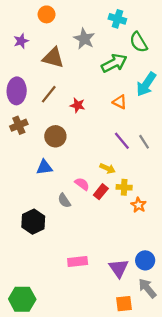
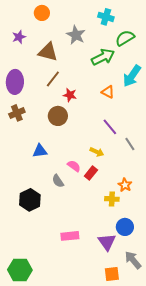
green semicircle: (139, 42) -> (125, 38), turned 90
brown line: (49, 94) -> (53, 79), moved
brown circle: (55, 136) -> (58, 116), moved
gray line: (144, 142) -> (130, 144), moved
yellow cross: (124, 187) -> (112, 199), moved
blue circle: (145, 260) -> (125, 227), moved

